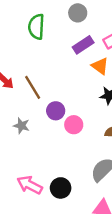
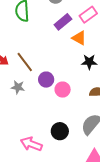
gray star: (21, 126) -> (18, 87), moved
black circle: (61, 188) -> (60, 131), moved

